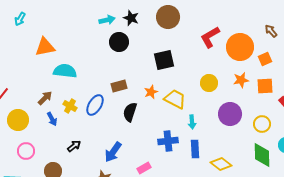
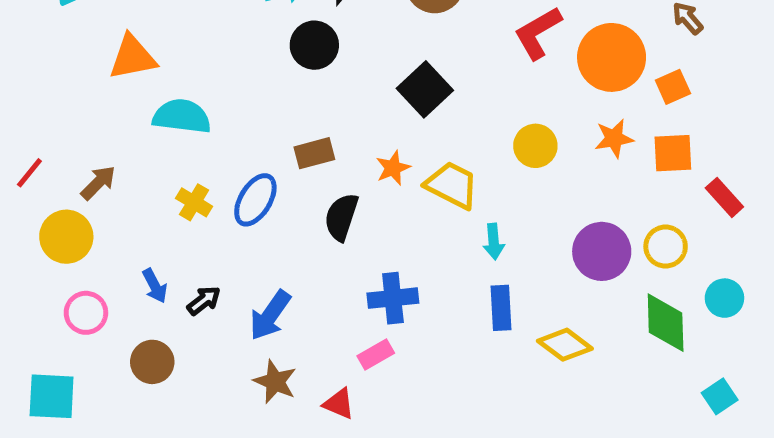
black square: (164, 60) -> (425, 89), turned -30
brown arrow: (45, 98) -> (98, 183), moved
purple circle: (230, 114) -> (602, 251), moved
blue arrow: (52, 119) -> (155, 286), moved
blue cross: (168, 141) -> (393, 298), moved
blue arrow: (113, 152) -> (270, 315), moved

